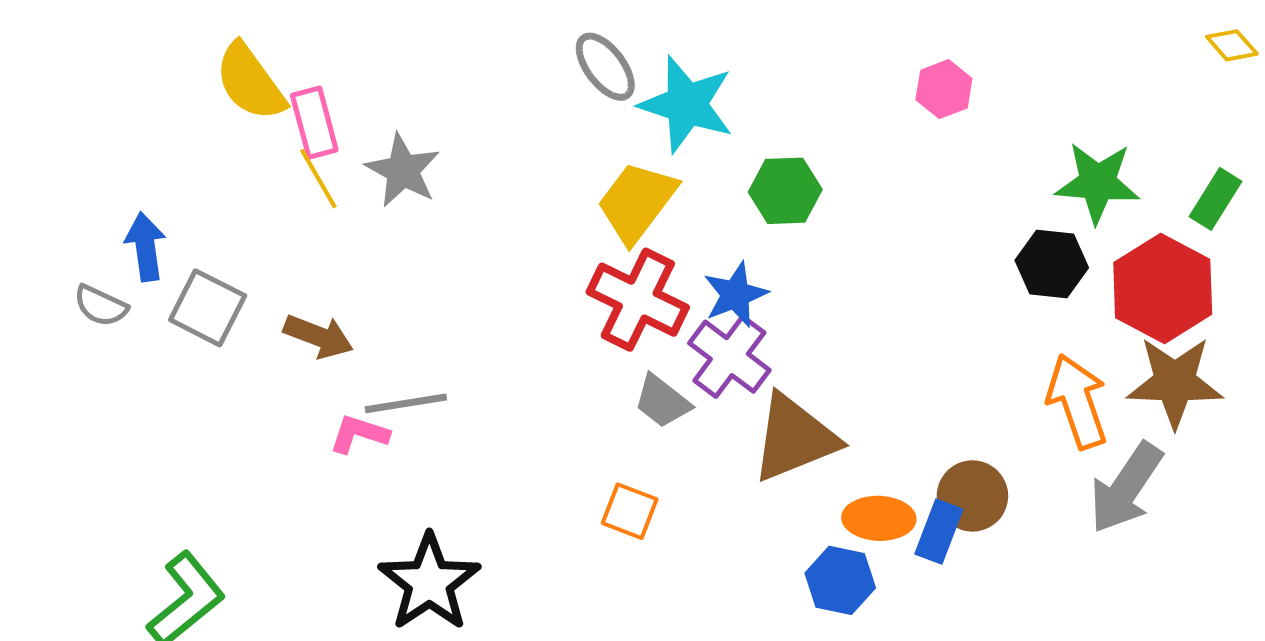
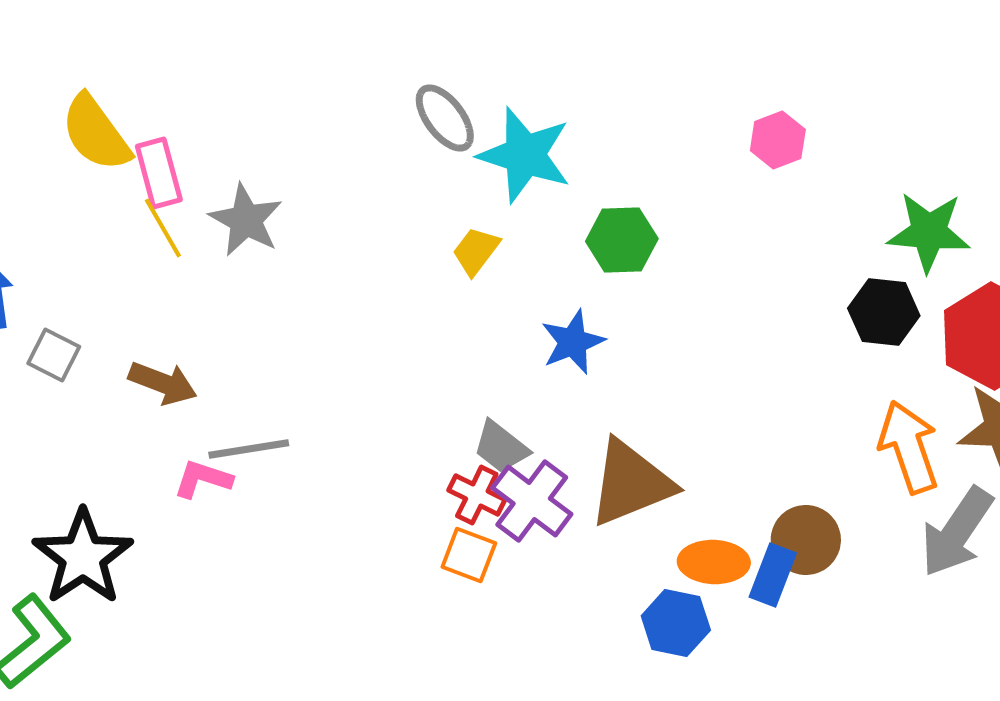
yellow trapezoid: (637, 202) -> (476, 251), size x0.6
red cross: (638, 300) -> (477, 495), moved, size x0.6
gray square: (208, 308) -> (54, 355), size x0.7
purple cross: (729, 357) -> (532, 501), moved
black star: (429, 582) -> (83, 557), moved

